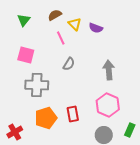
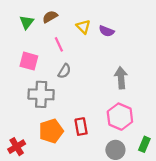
brown semicircle: (55, 15) -> (50, 17), moved
pink line: (61, 38) -> (59, 44), moved
gray semicircle: (69, 64) -> (64, 71), moved

